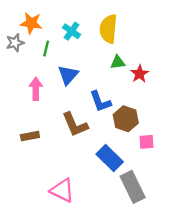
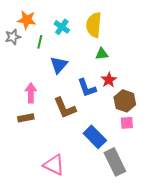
red star: (140, 74) -> (109, 80), moved
pink arrow: (36, 89) -> (31, 93), moved
brown hexagon: (126, 119) -> (125, 101), moved

